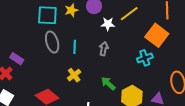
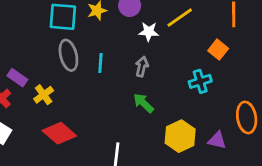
orange square: (157, 35) -> (218, 50), size x0.6
yellow cross: (74, 75) -> (44, 95), moved
green arrow: (108, 84) -> (143, 103), moved

